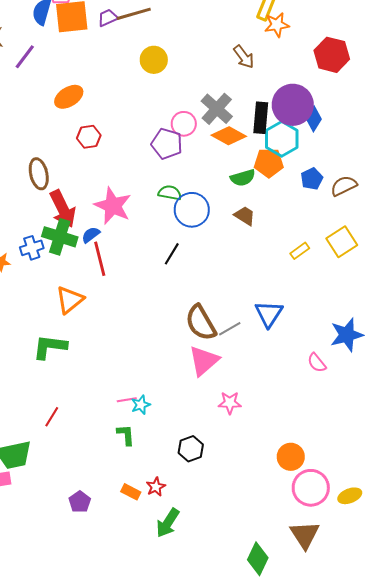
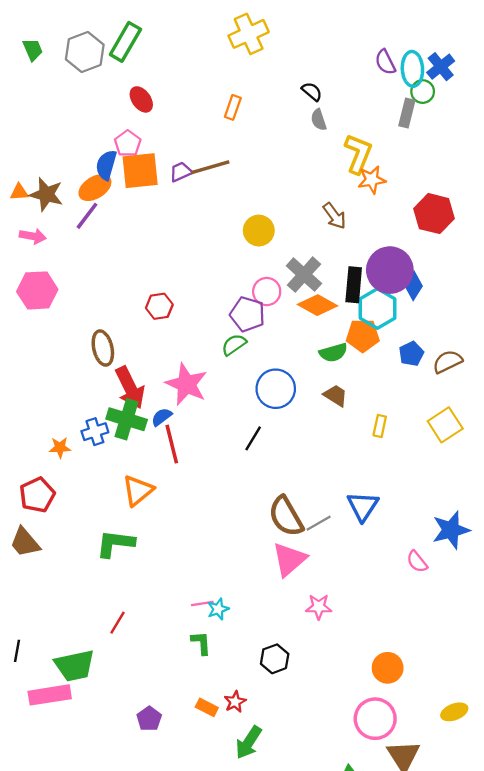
yellow circle: (154, 60) -> (259, 231), moved
orange ellipse: (69, 97) -> (95, 188), moved
green semicircle: (170, 193) -> (234, 345), moved, turned -45
yellow rectangle: (300, 251) -> (380, 426), moved, turned -42
pink circle: (311, 488) -> (375, 719), moved

